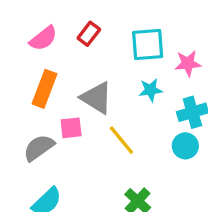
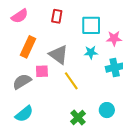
red rectangle: (89, 34) -> (57, 16), turned -32
pink semicircle: (43, 38) -> (20, 16), moved
cyan circle: (185, 146) -> (107, 110), moved

